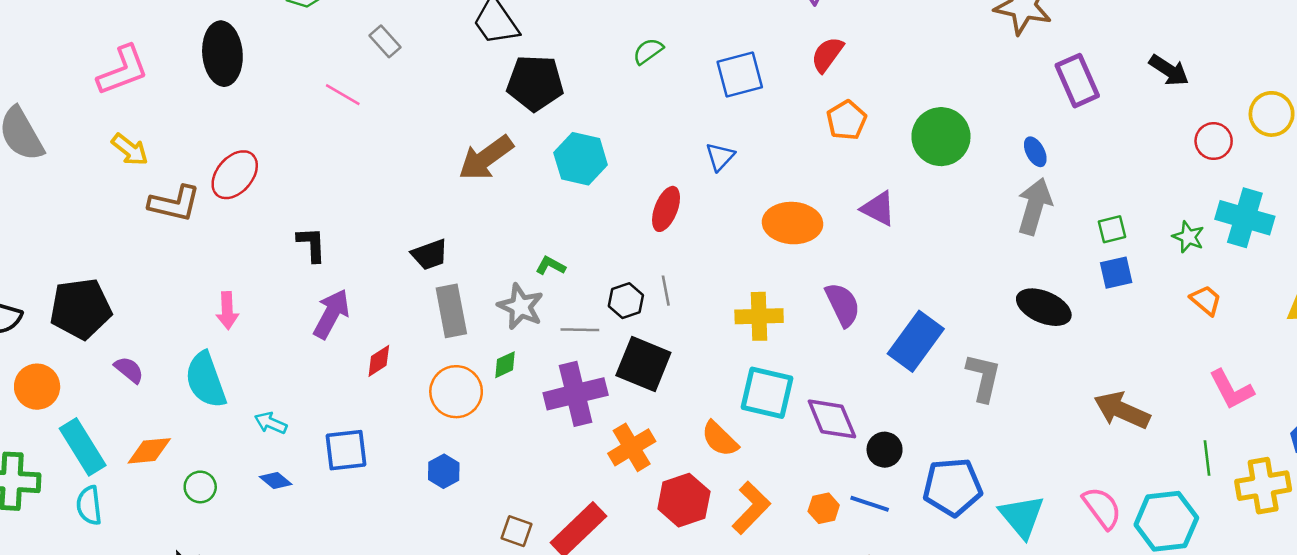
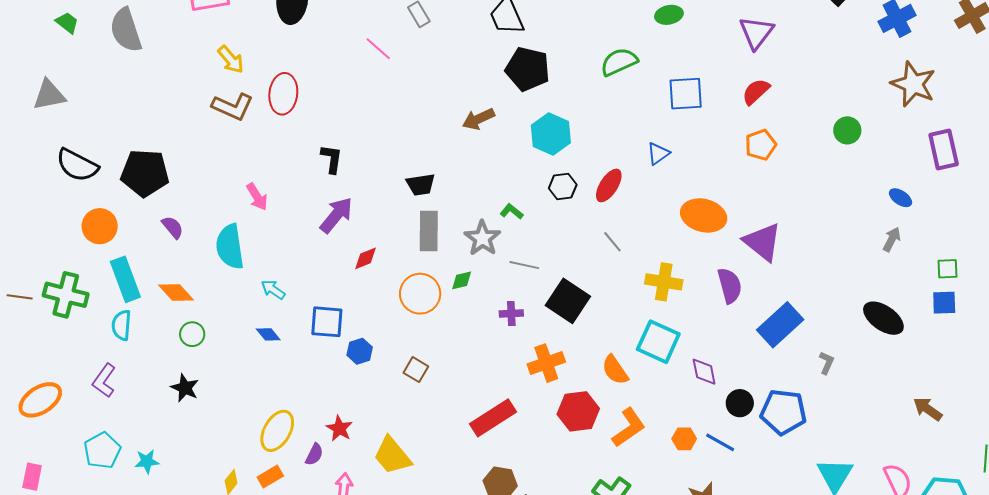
green semicircle: (648, 51) -> (619, 62), size x1.5
green circle: (941, 137) -> (847, 130), moved, size x0.6
yellow arrow: (130, 150) -> (231, 60), moved
blue ellipse: (1035, 152) -> (901, 198), turned -40
brown arrow: (486, 158) -> (478, 119), size x0.7
red ellipse: (235, 175) -> (283, 94), turned -45
gray arrow: (1035, 206) -> (892, 239), size x0.6
purple triangle: (878, 208) -> (763, 242), moved, size x1.4
gray line: (666, 291) -> (612, 242), moved, turned -40
black hexagon: (626, 301) -> (563, 187), moved
pink arrow: (227, 311) -> (257, 197), turned -40
gray L-shape: (983, 377) -> (827, 363), size x0.6
purple cross: (576, 394) -> (511, 314), size x0.5
brown arrow: (1122, 410) -> (928, 409), size x0.7
purple diamond: (832, 419) -> (704, 372), size x0.7
orange diamond: (149, 451) -> (176, 292), turned 42
blue hexagon: (444, 471) -> (360, 351), moved
green circle: (200, 487) -> (192, 334), moved
blue pentagon: (953, 487) -> (783, 412), moved
brown square: (517, 531) -> (416, 370), moved

